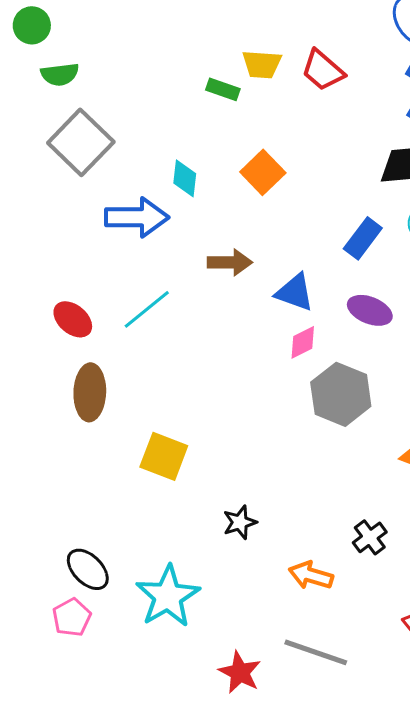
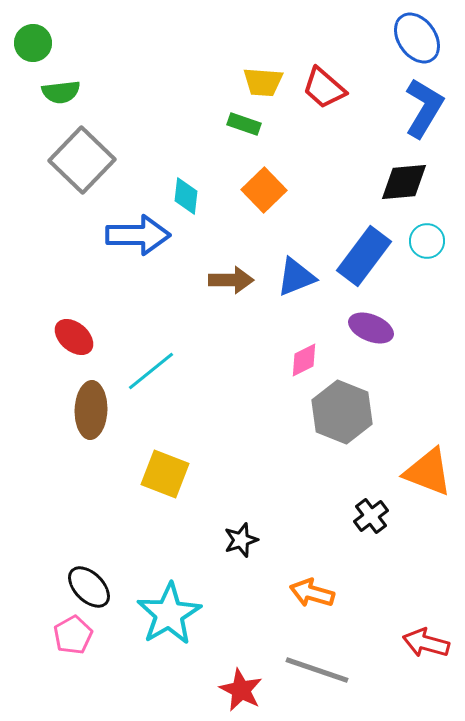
green rectangle: (223, 89) -> (244, 124), moved
blue rectangle: (363, 238) -> (364, 256), size x1.4
blue triangle: (295, 292) -> (296, 277), moved, turned -42
cyan line: (147, 309) -> (151, 371), moved
black cross: (370, 537) -> (371, 516), moved

